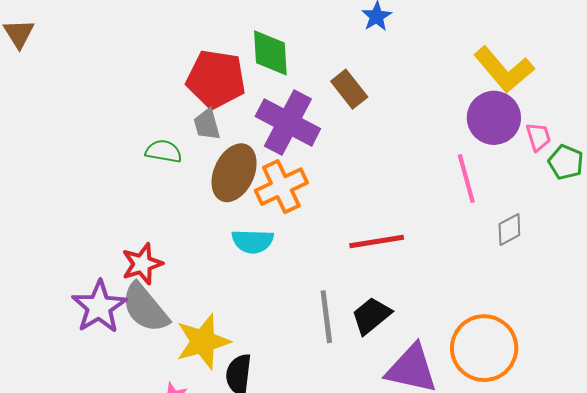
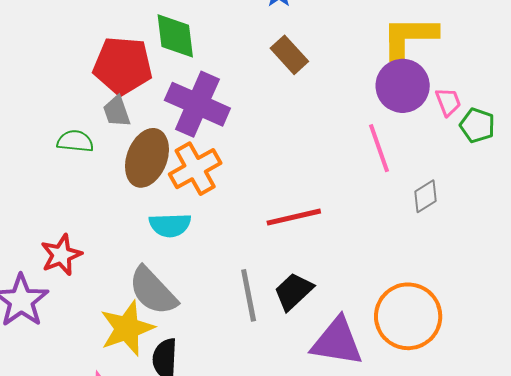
yellow L-shape: (504, 70) -> (409, 37), turned 134
brown rectangle: (349, 89) -> (289, 55), moved
gray semicircle: (145, 308) -> (153, 291), moved

